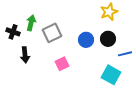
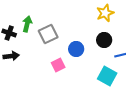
blue circle: (86, 40) -> (76, 49), moved
black arrow: (25, 55) -> (11, 56), moved, turned -91

